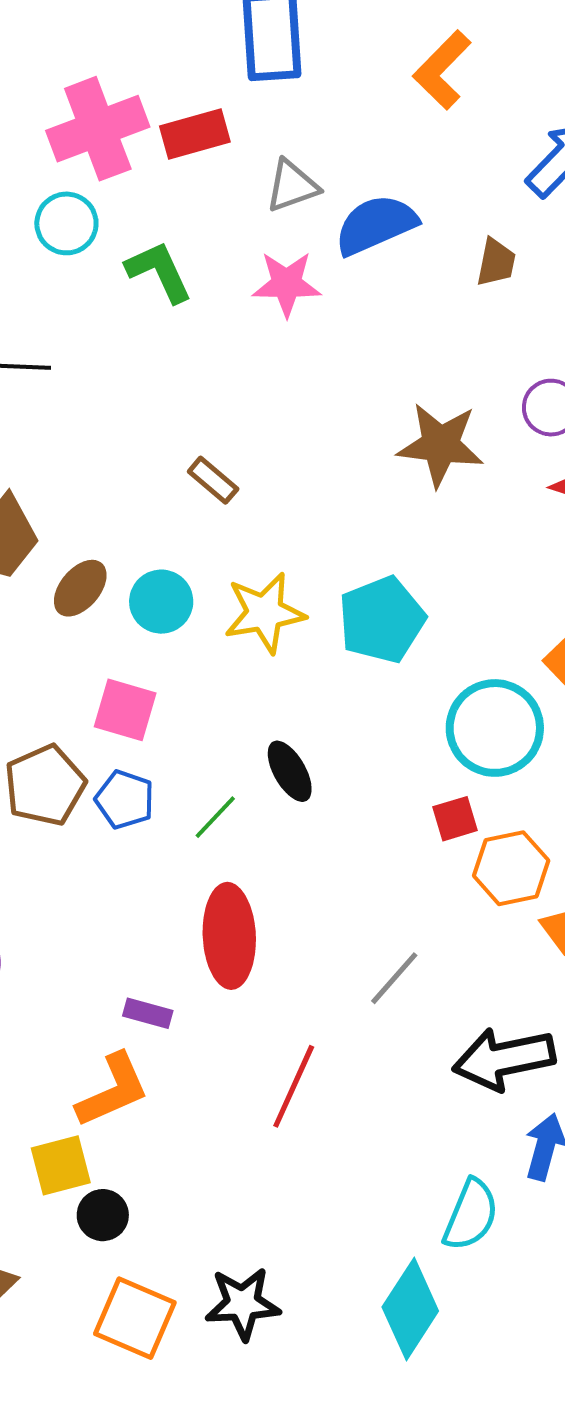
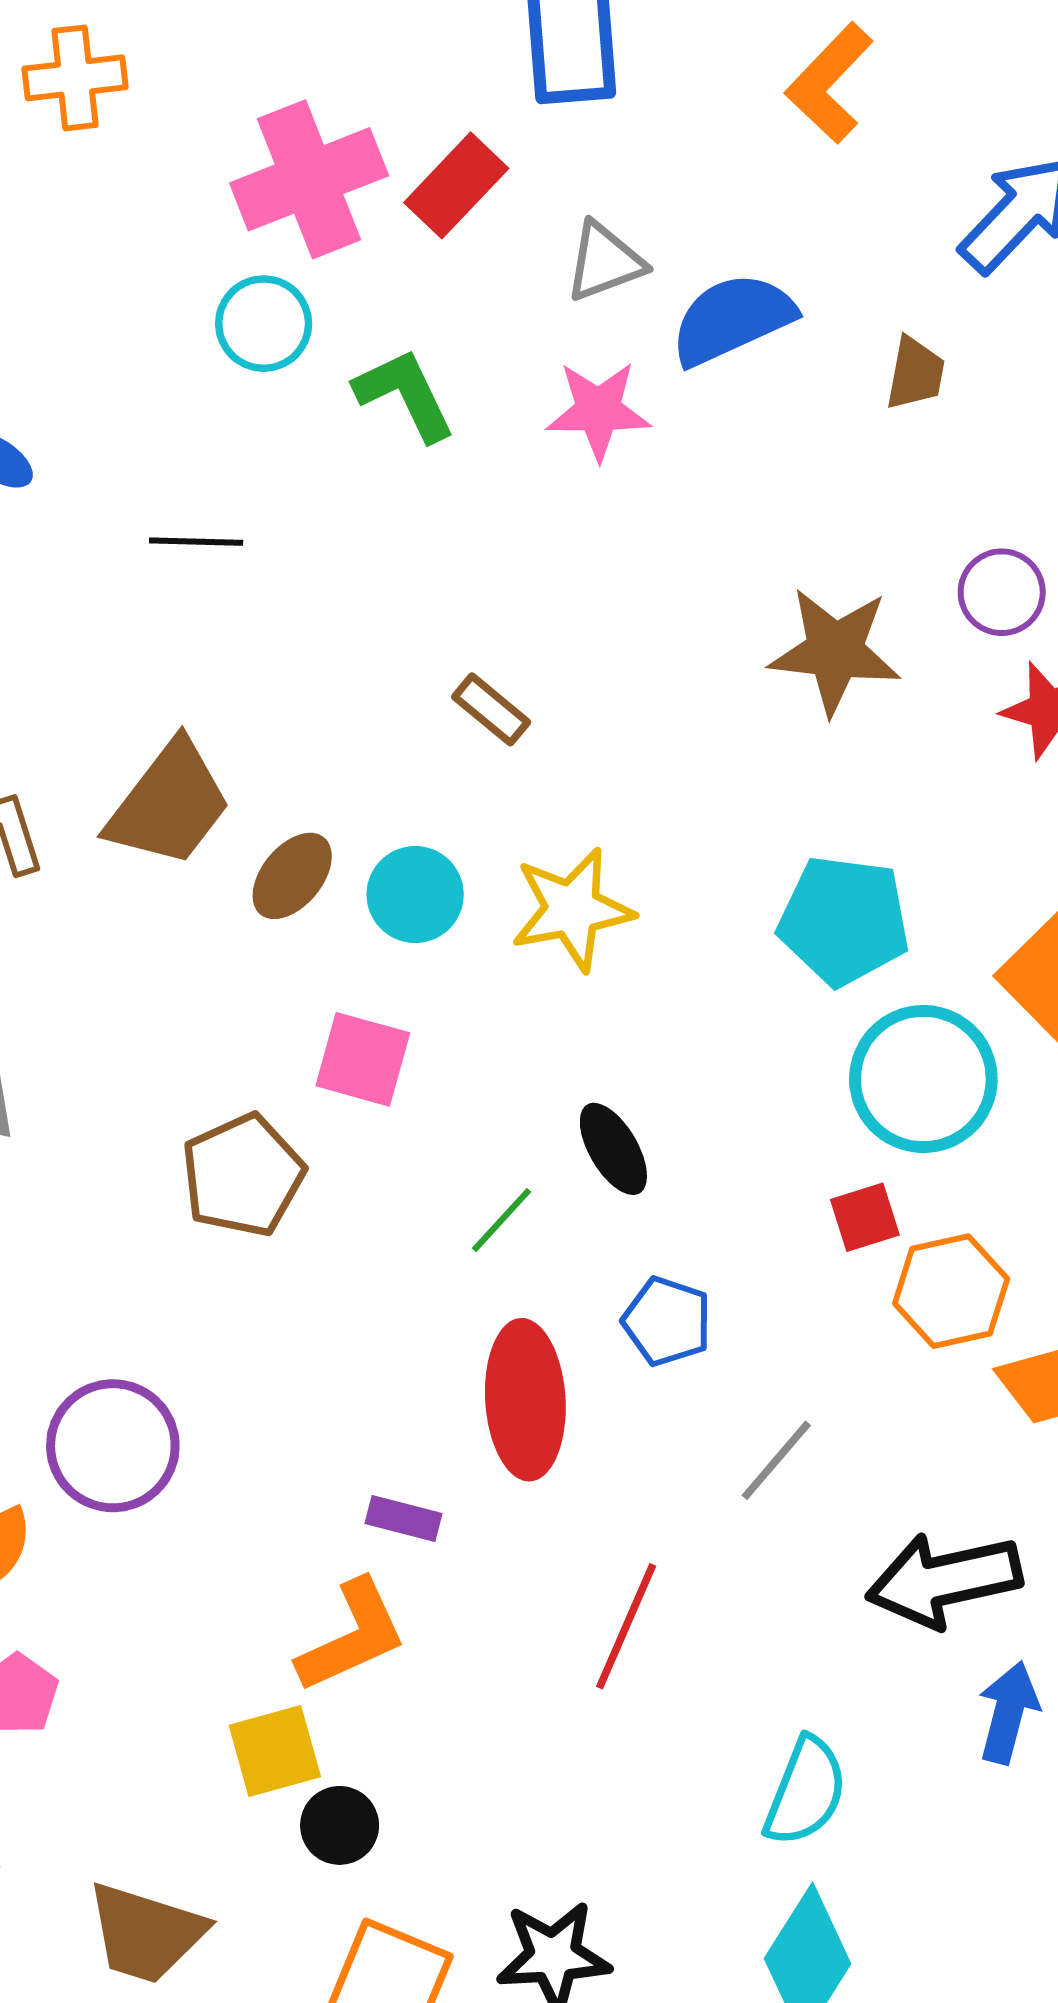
red rectangle: (195, 134) -> (456, 185), turned -30
cyan pentagon: (382, 620) -> (844, 920), moved, turned 30
blue pentagon: (125, 800) -> (667, 1321), moved
cyan semicircle: (471, 1215) -> (806, 1792), moved

